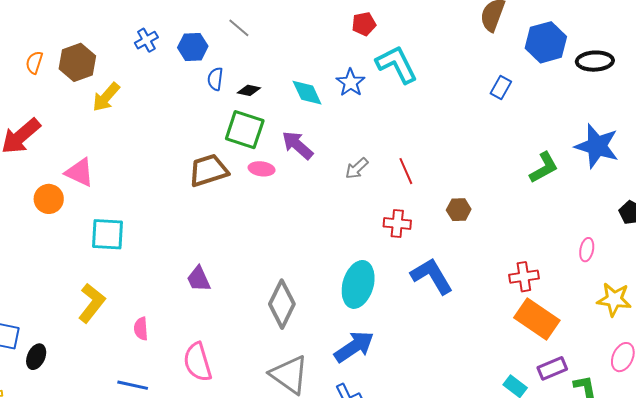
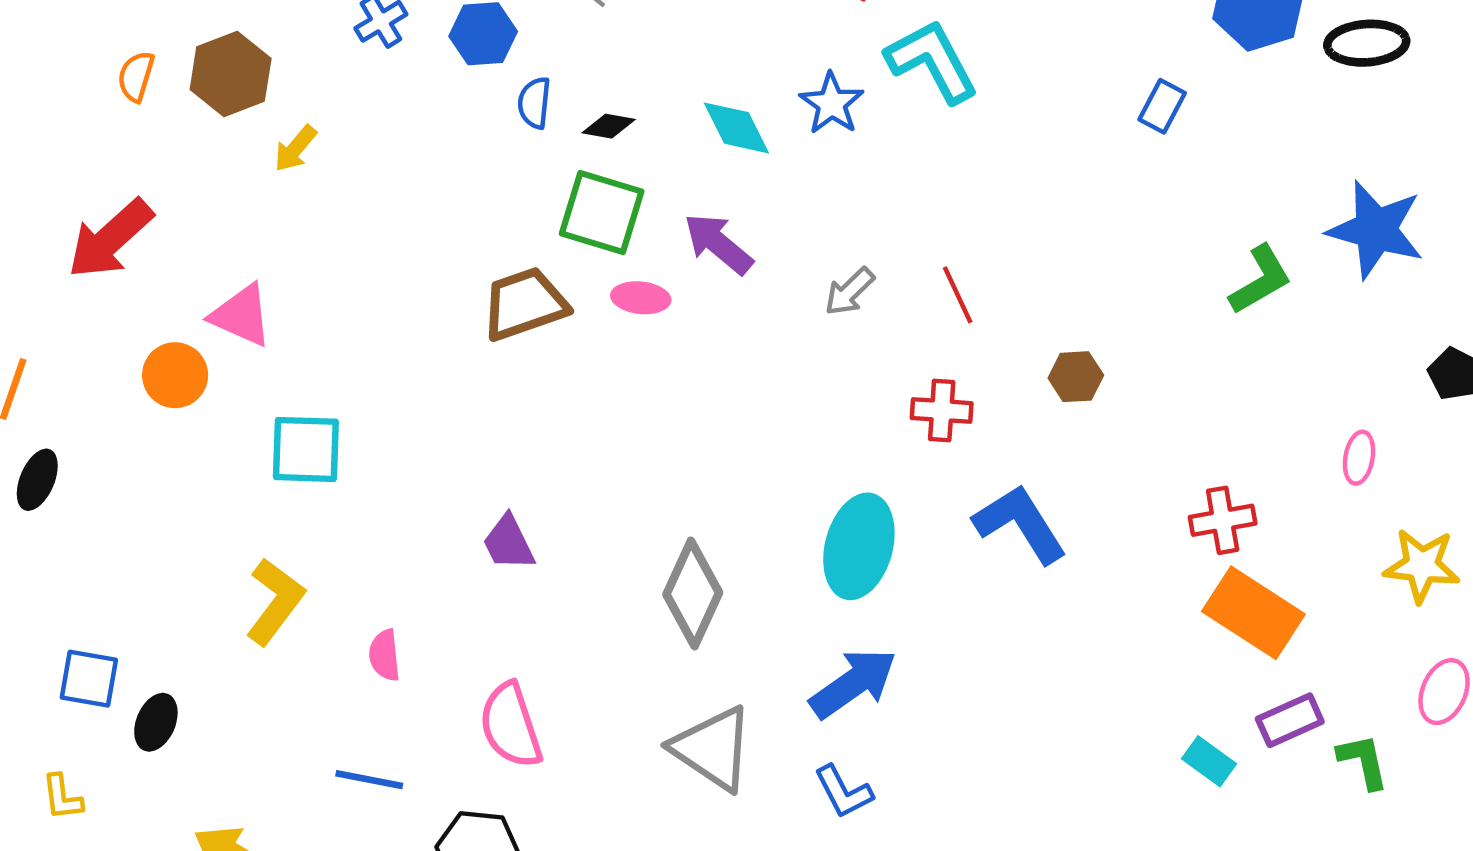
yellow arrow: (106, 97) -> (295, 149), size x0.7

